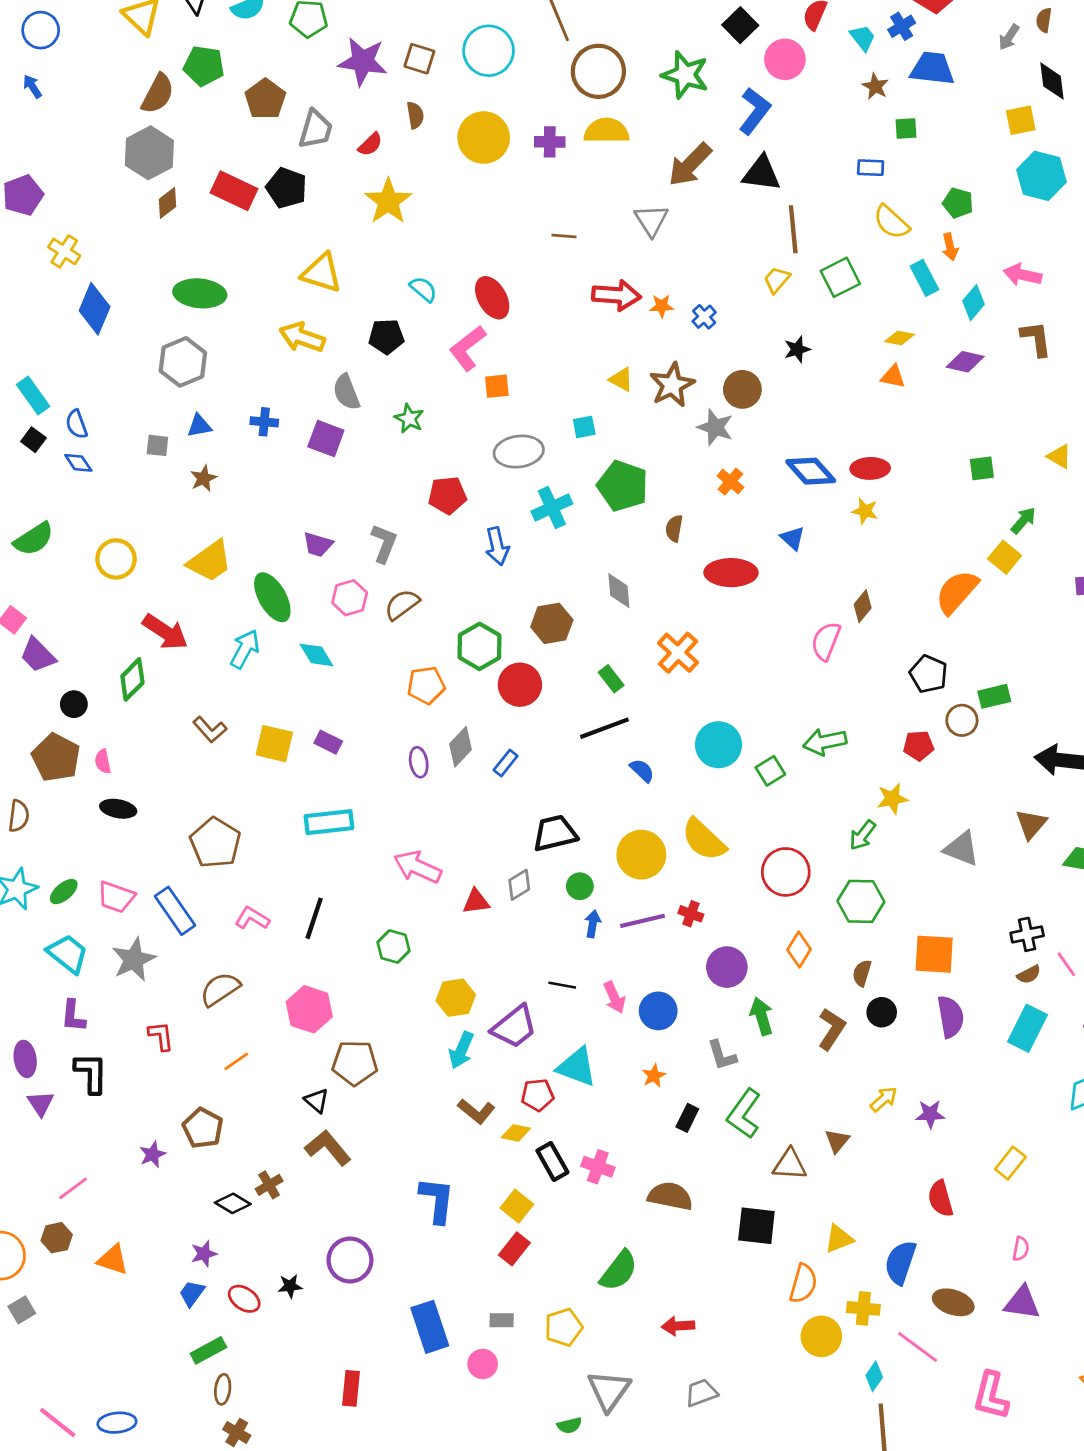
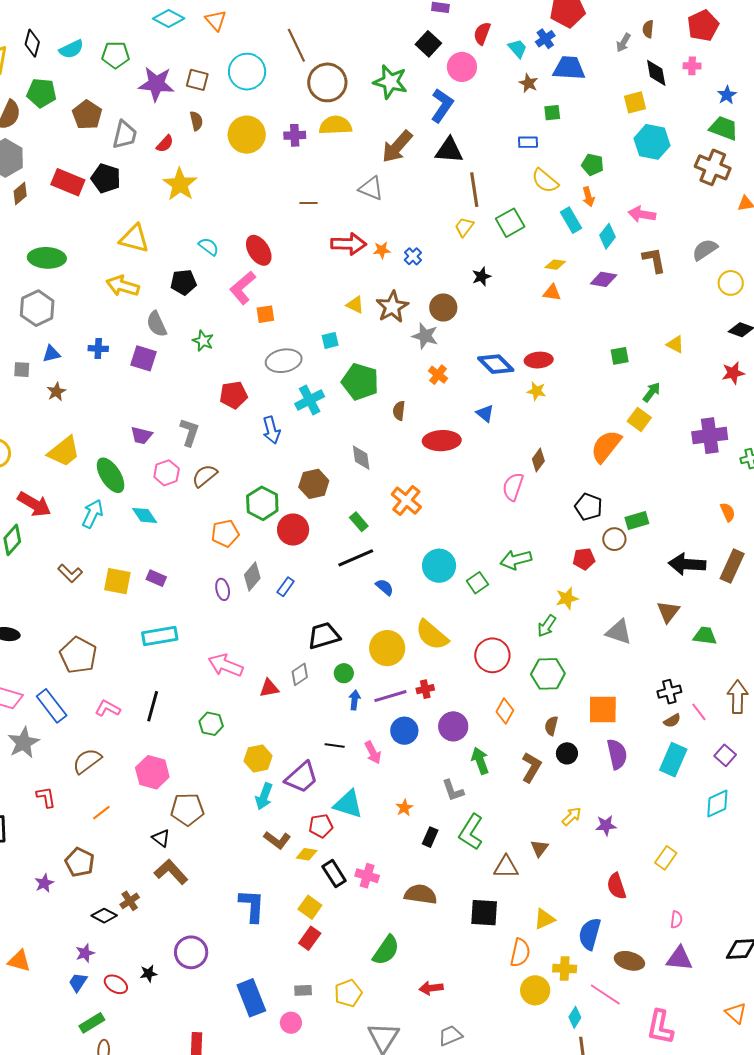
gray triangle: (651, 220) -> (371, 188), turned -32
red cross: (691, 914) -> (425, 689), turned -30
blue circle: (658, 1011) -> (404, 731), moved

